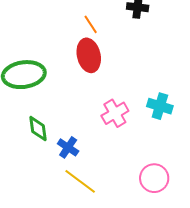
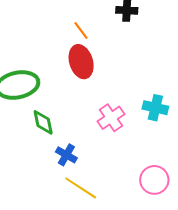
green diamond: (38, 129) -> (43, 122), moved

